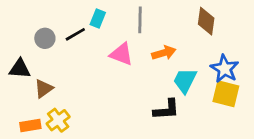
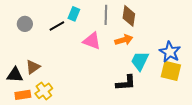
brown diamond: (206, 21) -> (129, 16), moved
gray circle: (45, 38) -> (25, 24), moved
black triangle: (20, 69) -> (15, 75), moved

